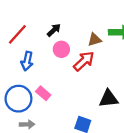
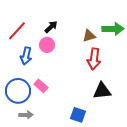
pink circle: (61, 49) -> (47, 45), moved
red arrow: (84, 61) -> (94, 59), moved, turned 140

